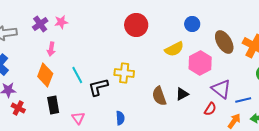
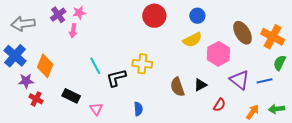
blue circle: (192, 24) -> (197, 16), moved
pink arrow: (51, 49) -> (73, 31), moved
orange diamond: (45, 75) -> (45, 66), moved
blue line: (243, 100) -> (265, 81), moved
black rectangle: (53, 105) -> (71, 96), turned -54
red semicircle: (210, 109) -> (219, 105), moved

